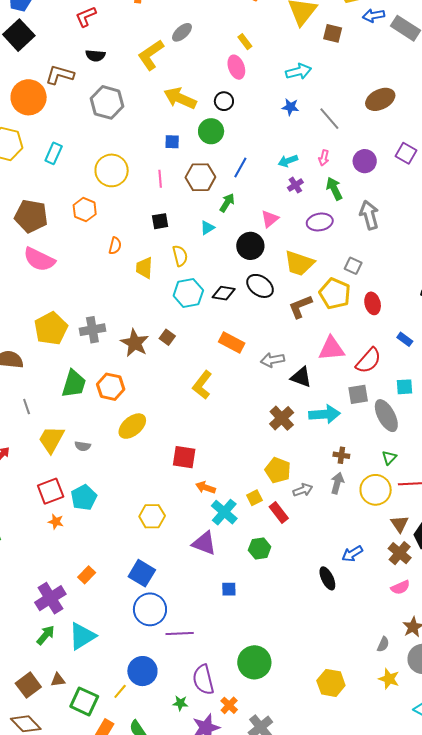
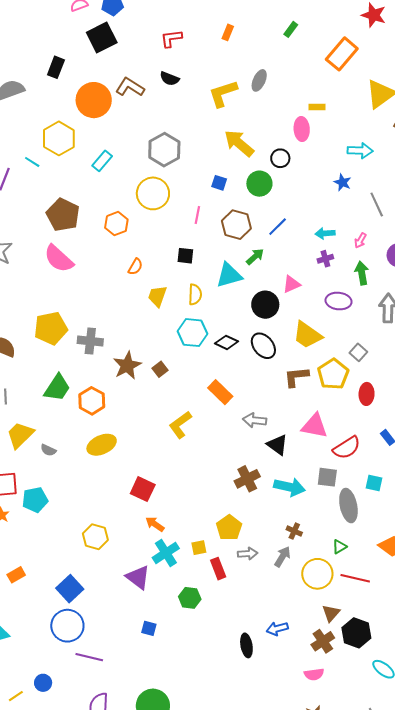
gray ellipse: (182, 32) -> (259, 80), turned -40
yellow rectangle: (245, 42) -> (317, 107), turned -70
gray hexagon: (107, 102) -> (164, 150), moved
cyan triangle: (207, 228) -> (229, 275), size x1.8
blue circle: (142, 671) -> (43, 683), size x0.6

